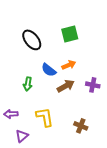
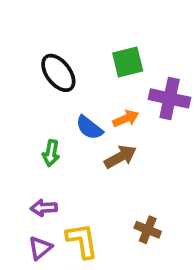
purple cross: (93, 85) -> (170, 98), moved, size x1.5
purple arrow: (11, 114) -> (44, 208), moved
yellow L-shape: (45, 117) -> (82, 241), moved

